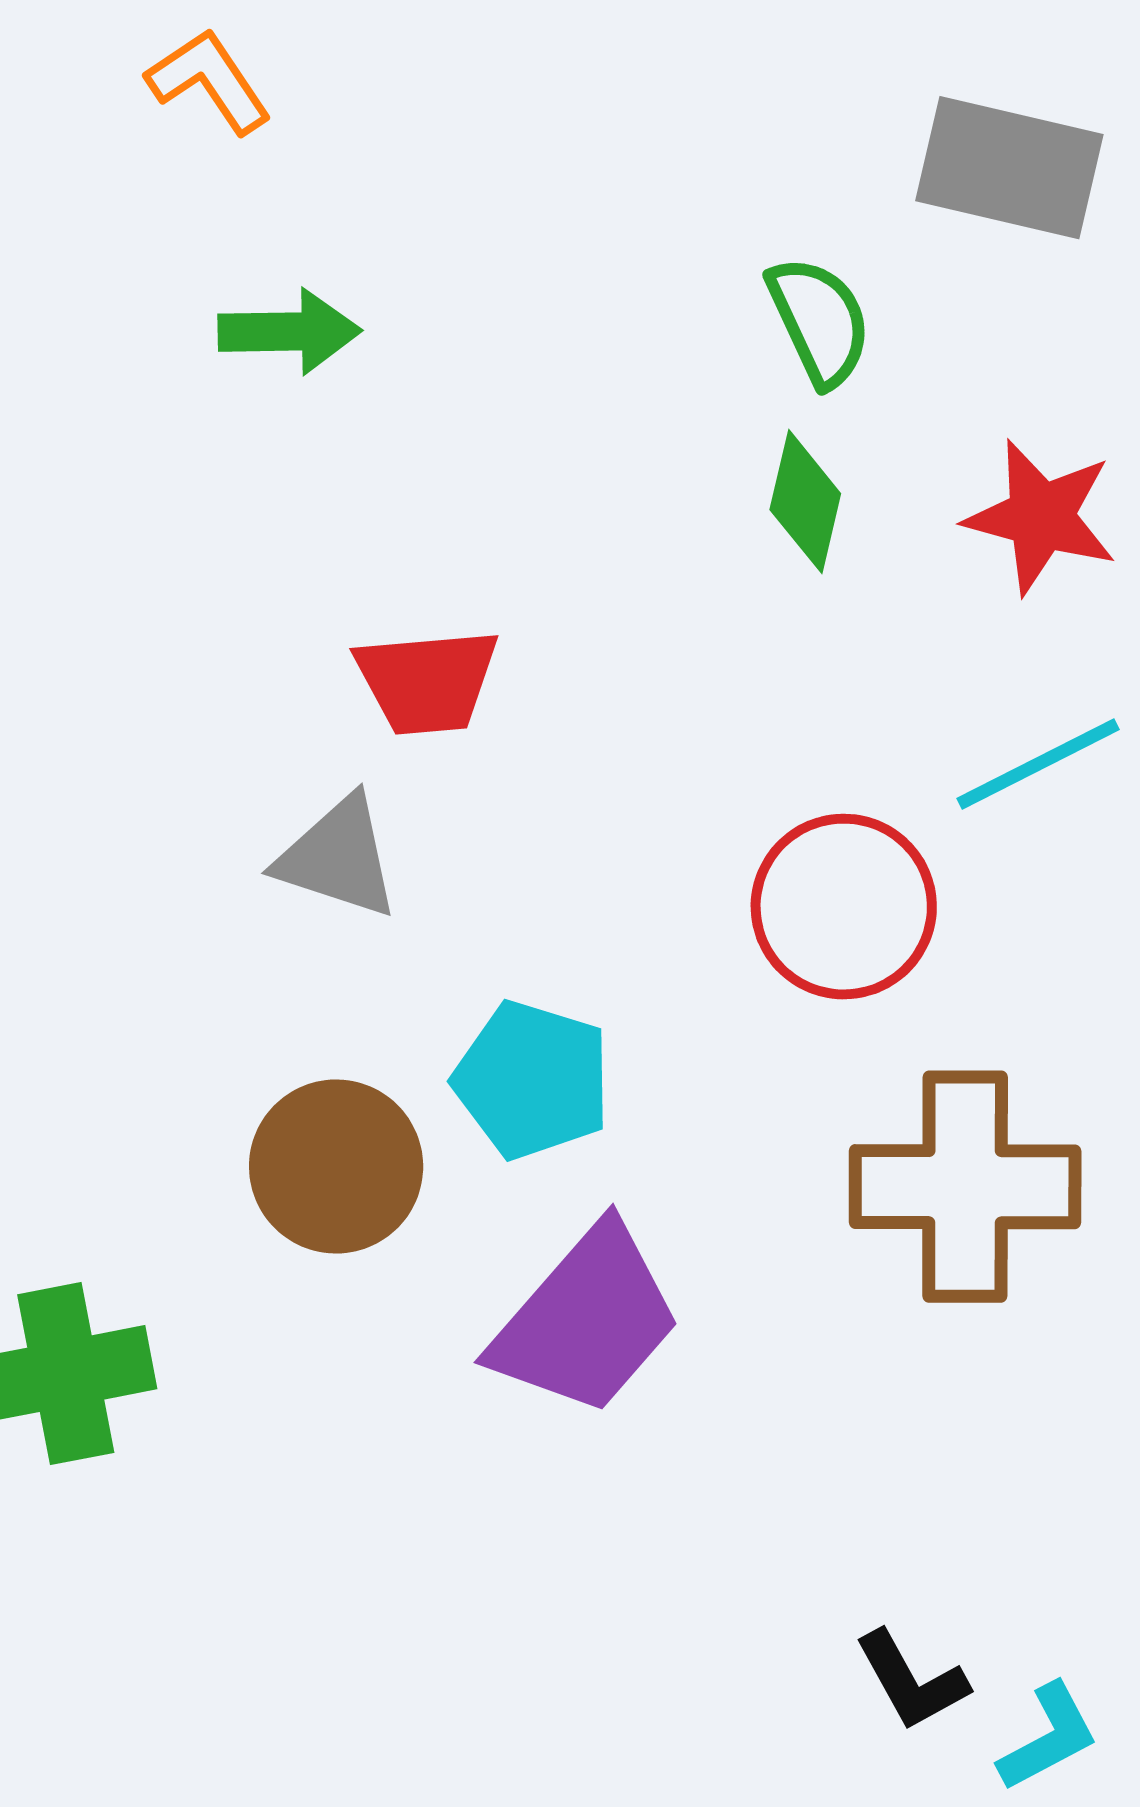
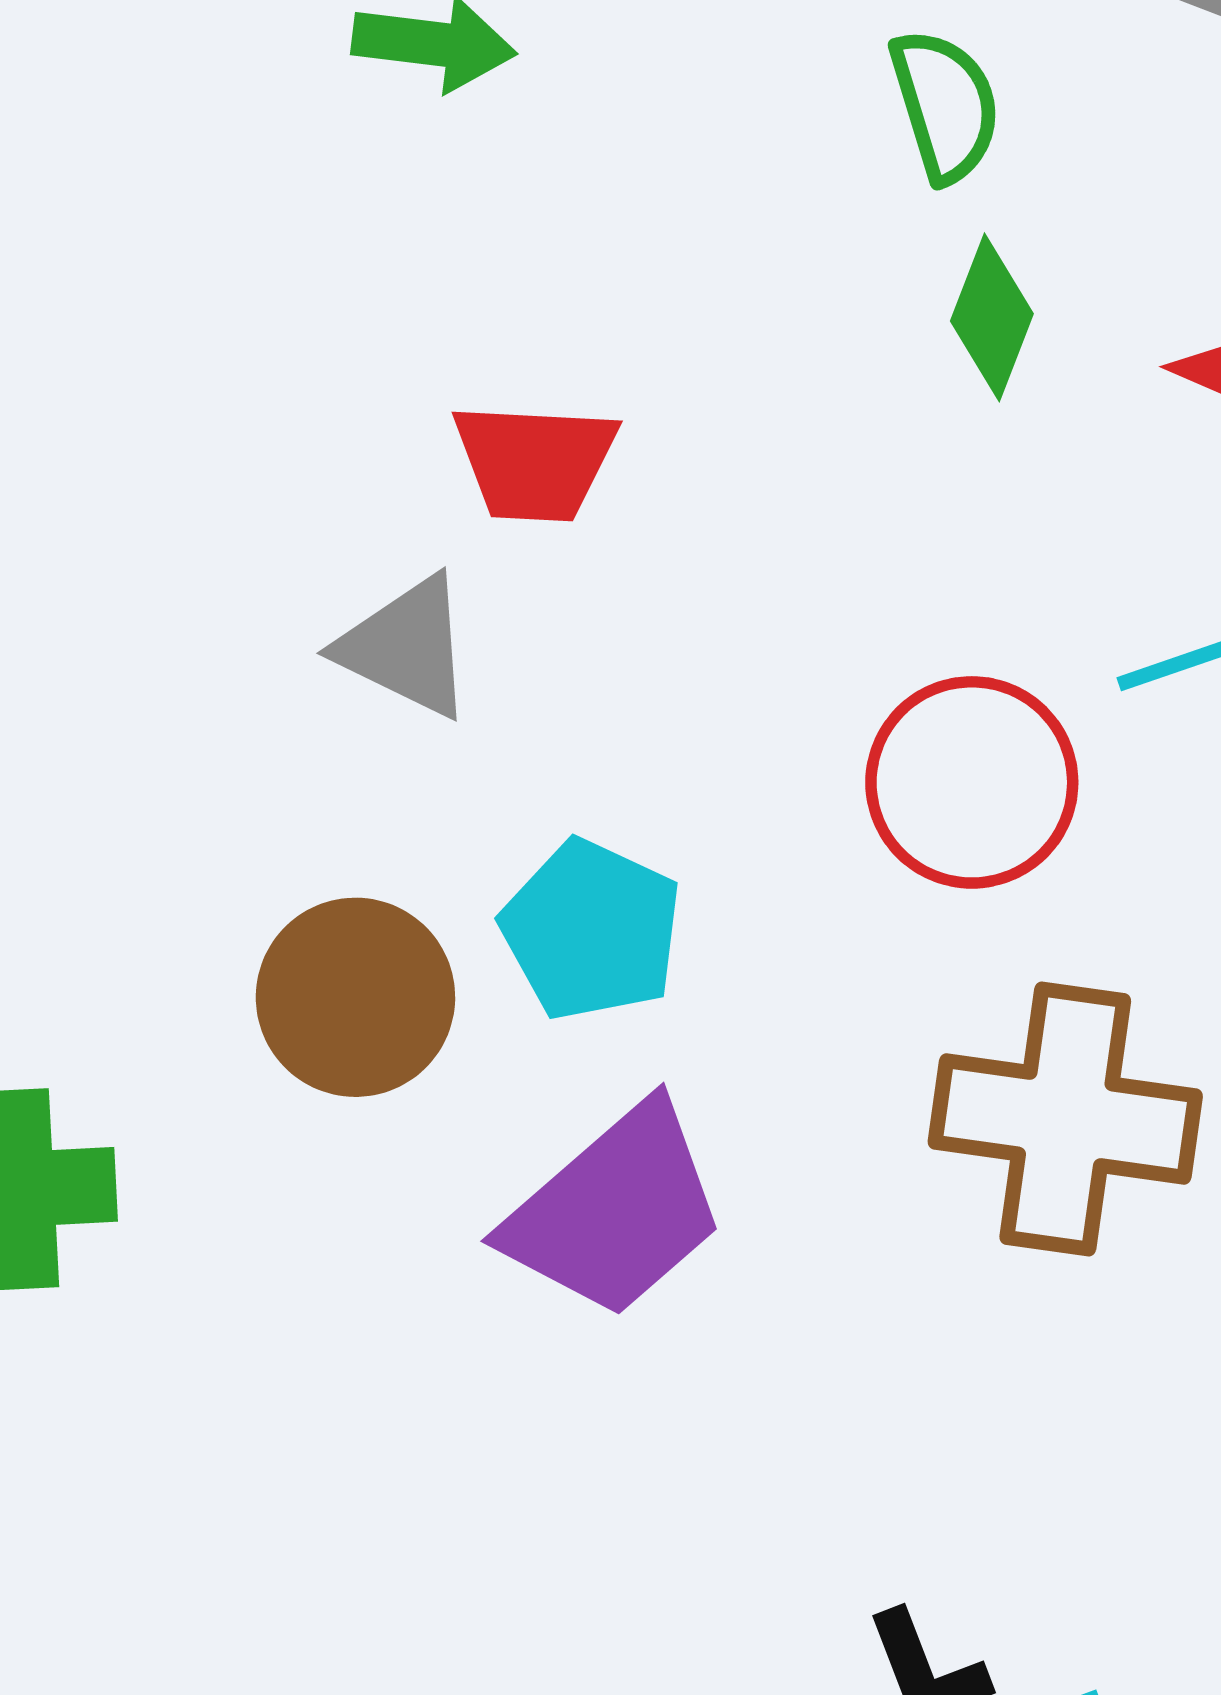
green semicircle: (819, 321) -> (945, 105), moved

